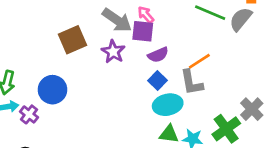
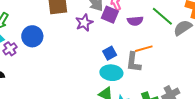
purple semicircle: (158, 55) -> (135, 21), moved

